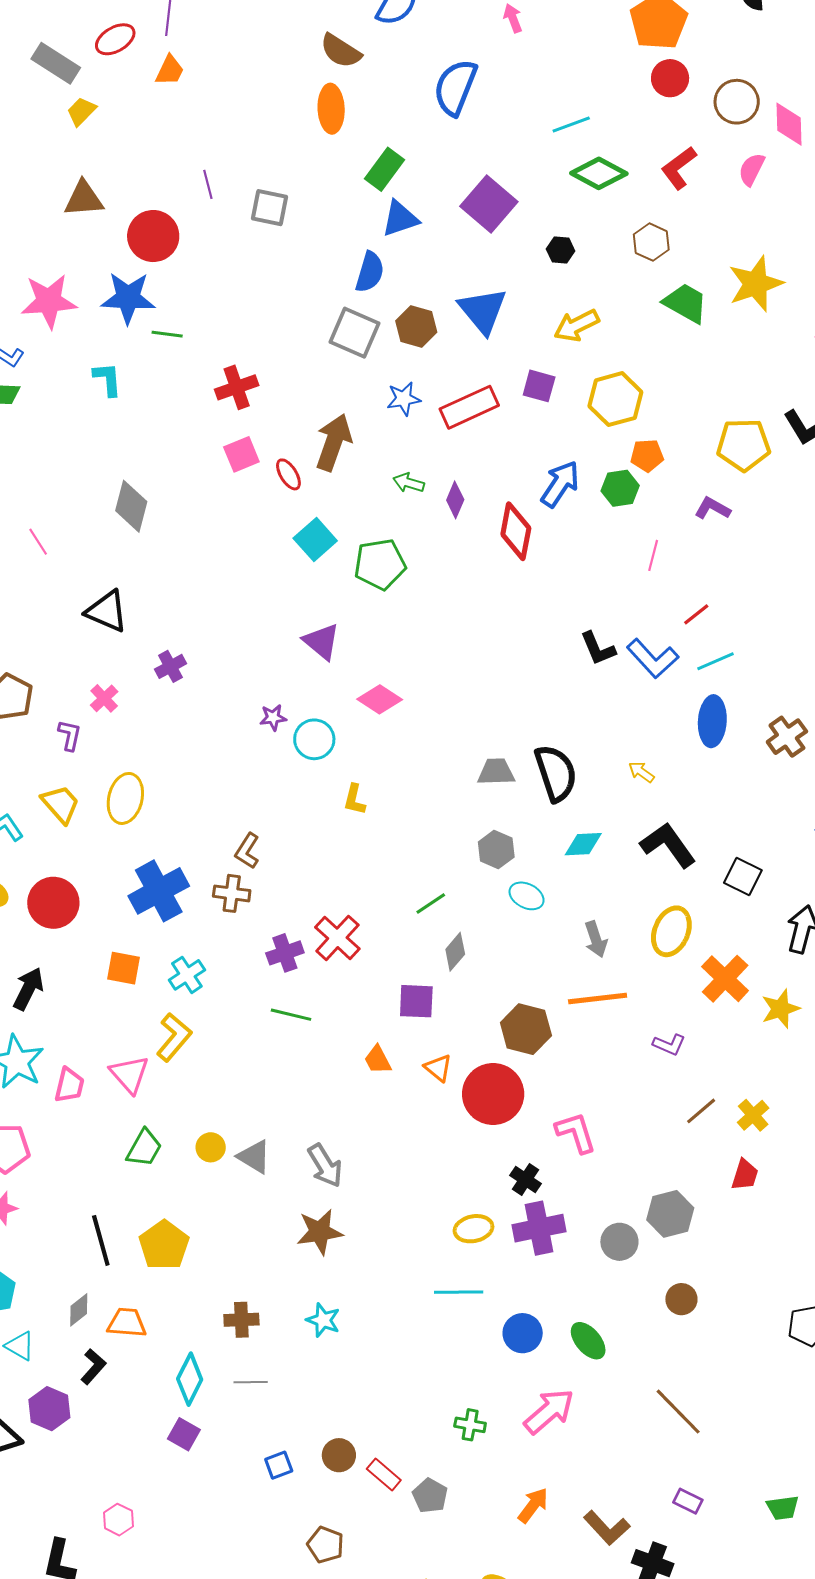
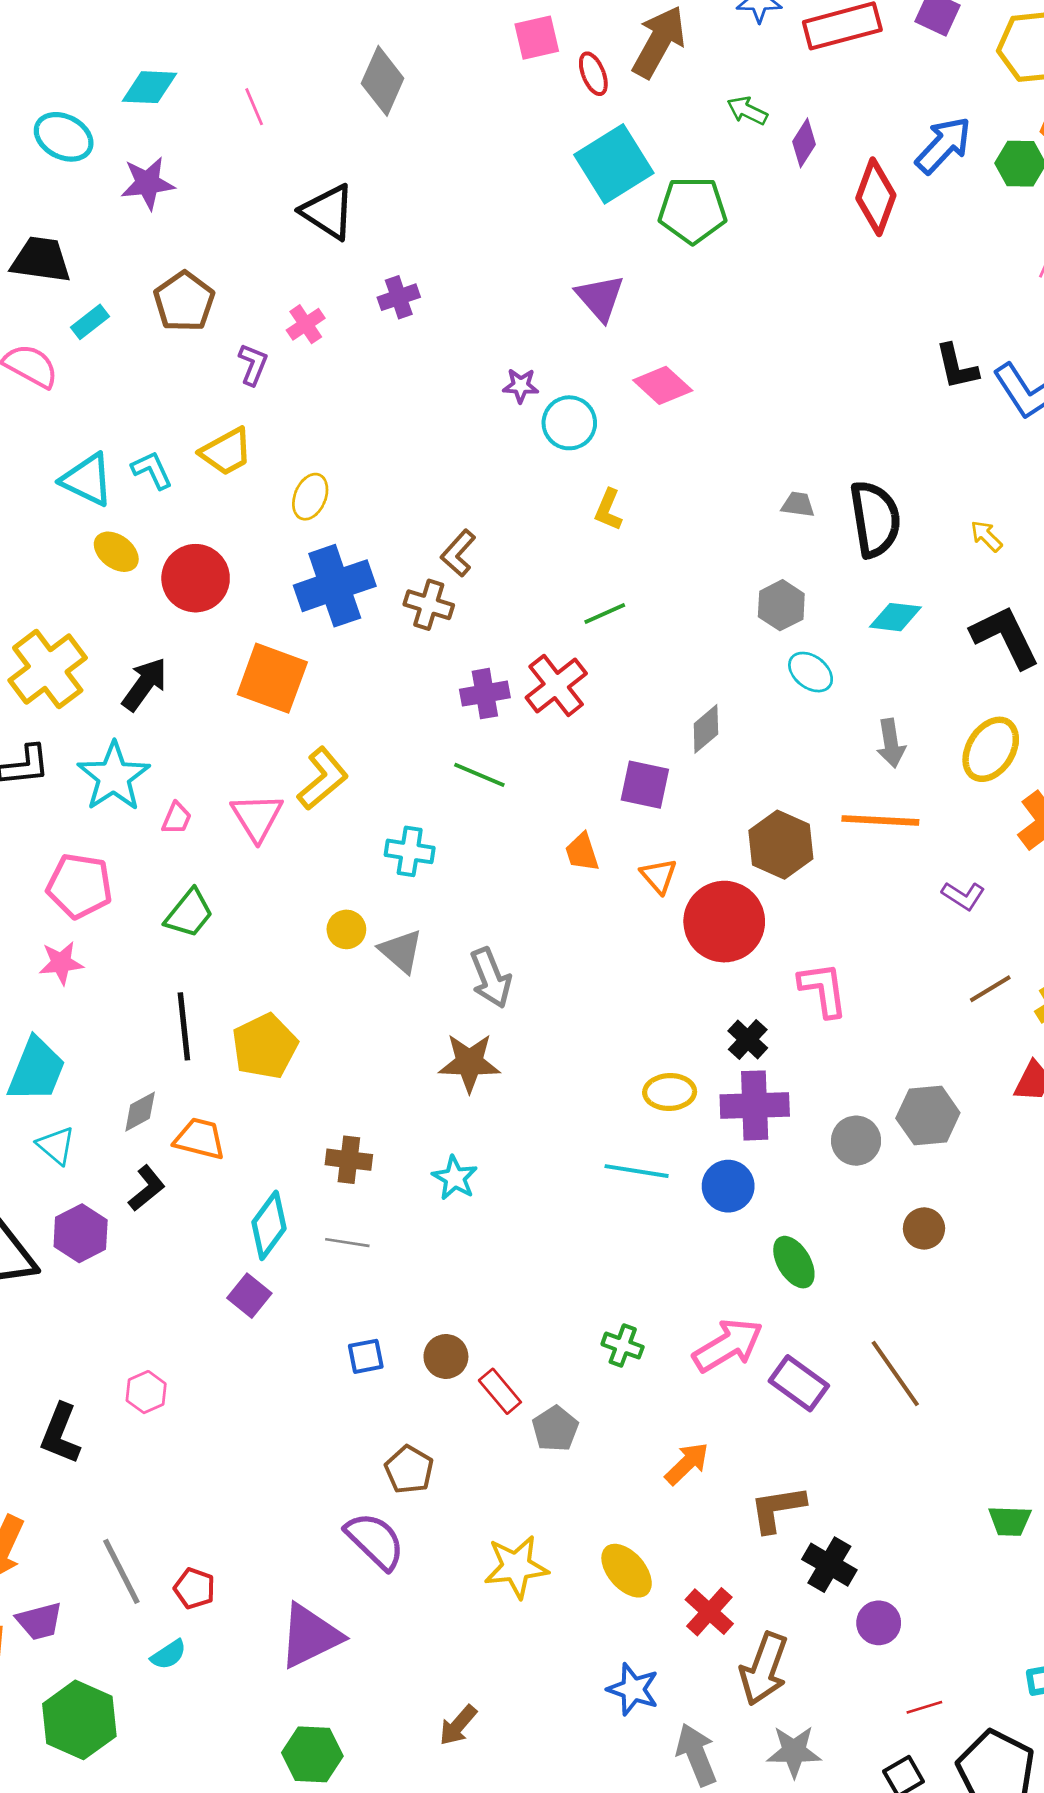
cyan square: (315, 539) -> (614, 164), size x1.4
gray trapezoid: (496, 772) -> (798, 505), size x0.7
yellow ellipse: (125, 798) -> (310, 497), moved, size x0.7
yellow trapezoid: (61, 804) -> (226, 452), turned 93
green line: (431, 904) -> (605, 614), moved
orange square: (124, 968) -> (272, 678), size x1.5
cyan cross: (187, 975) -> (410, 851), moved, turned 33
pink trapezoid: (69, 1085) -> (177, 818), size x0.7
green trapezoid: (144, 1148) -> (189, 913), moved
blue circle: (523, 1333) -> (728, 1186), moved
purple rectangle: (688, 1501) -> (799, 1383), moved, size x1.5
brown L-shape: (607, 1528) -> (777, 1509), turned 114

